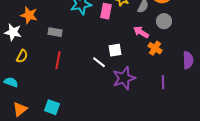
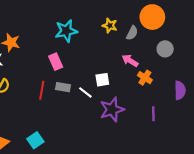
pink rectangle: (106, 11) -> (56, 62), moved, turned -35
gray circle: (164, 21) -> (165, 49), moved
gray rectangle: (55, 32) -> (63, 87), moved
cyan square: (52, 107) -> (35, 140), turned 35

